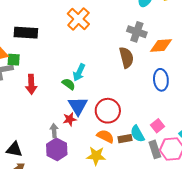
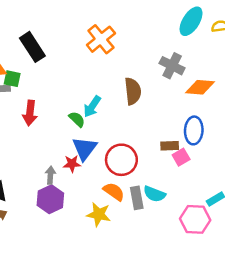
black rectangle: (26, 33) -> (32, 47), turned 45
brown semicircle: (126, 58) -> (133, 91), moved
pink square: (157, 126) -> (181, 157), moved
cyan semicircle: (137, 134) -> (154, 194), turned -48
brown rectangle: (125, 139) -> (170, 146), moved
gray rectangle: (155, 149) -> (137, 198), moved

